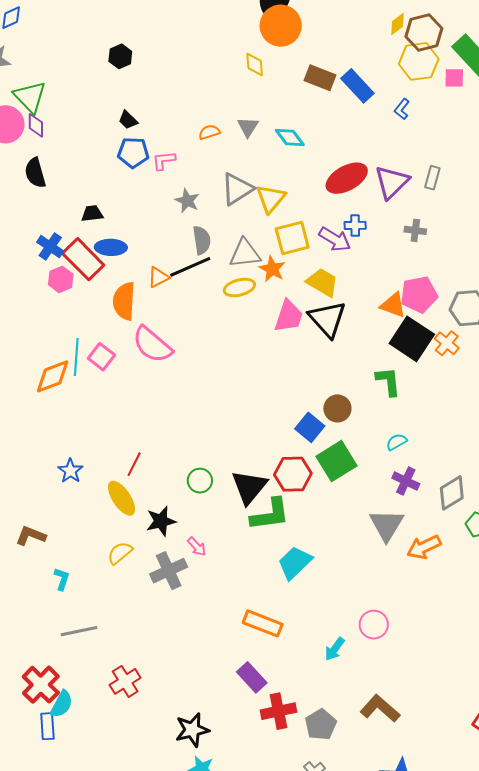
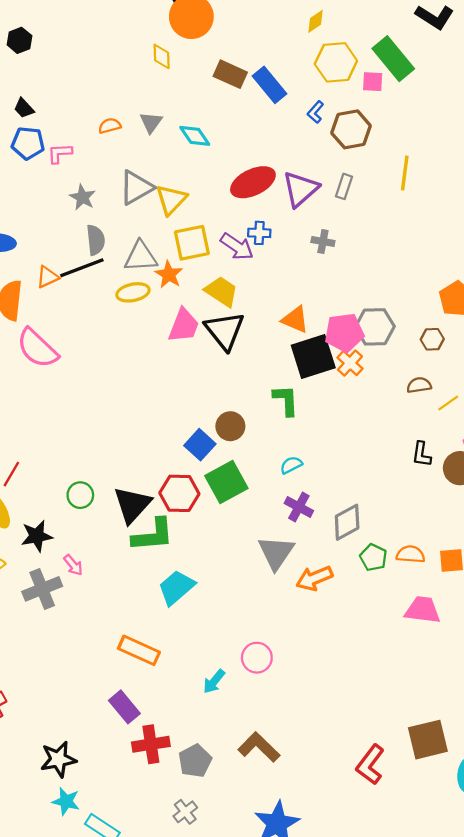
brown hexagon: (424, 33) -> (351, 129), moved
pink pentagon: (419, 295) -> (344, 333), moved
black square: (412, 339) -> (313, 356), turned 36

